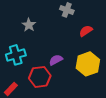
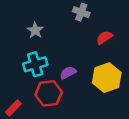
cyan cross: (16, 55) -> (35, 64), moved

